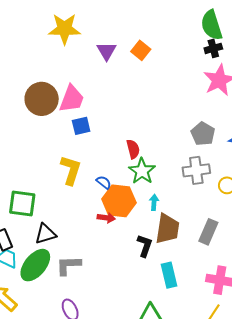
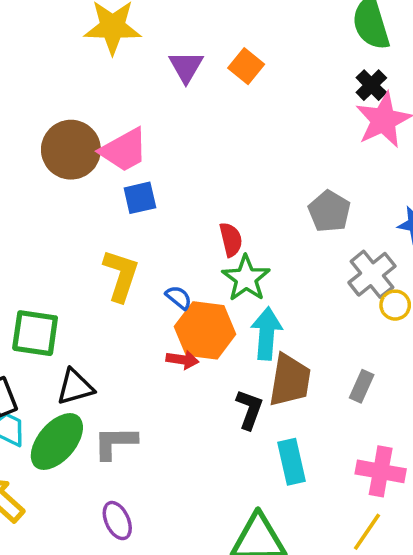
black cross: (213, 48) -> (371, 85), moved, turned -30
pink trapezoid: (72, 99) -> (124, 150), turned 40
gray pentagon: (203, 134) -> (329, 211), moved
gray cross: (196, 170) -> (372, 274), moved, turned -32
cyan arrow: (154, 202) -> (267, 334), size x1.8
gray rectangle: (208, 232) -> (362, 386), size x0.7

